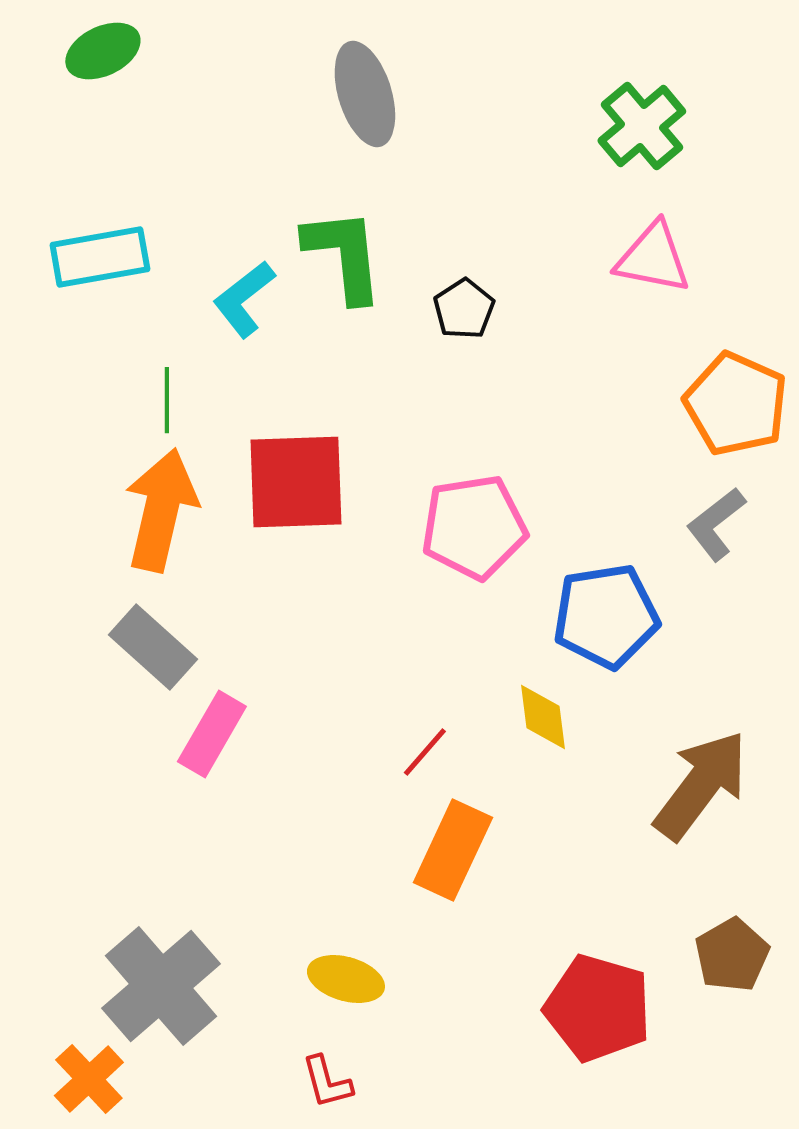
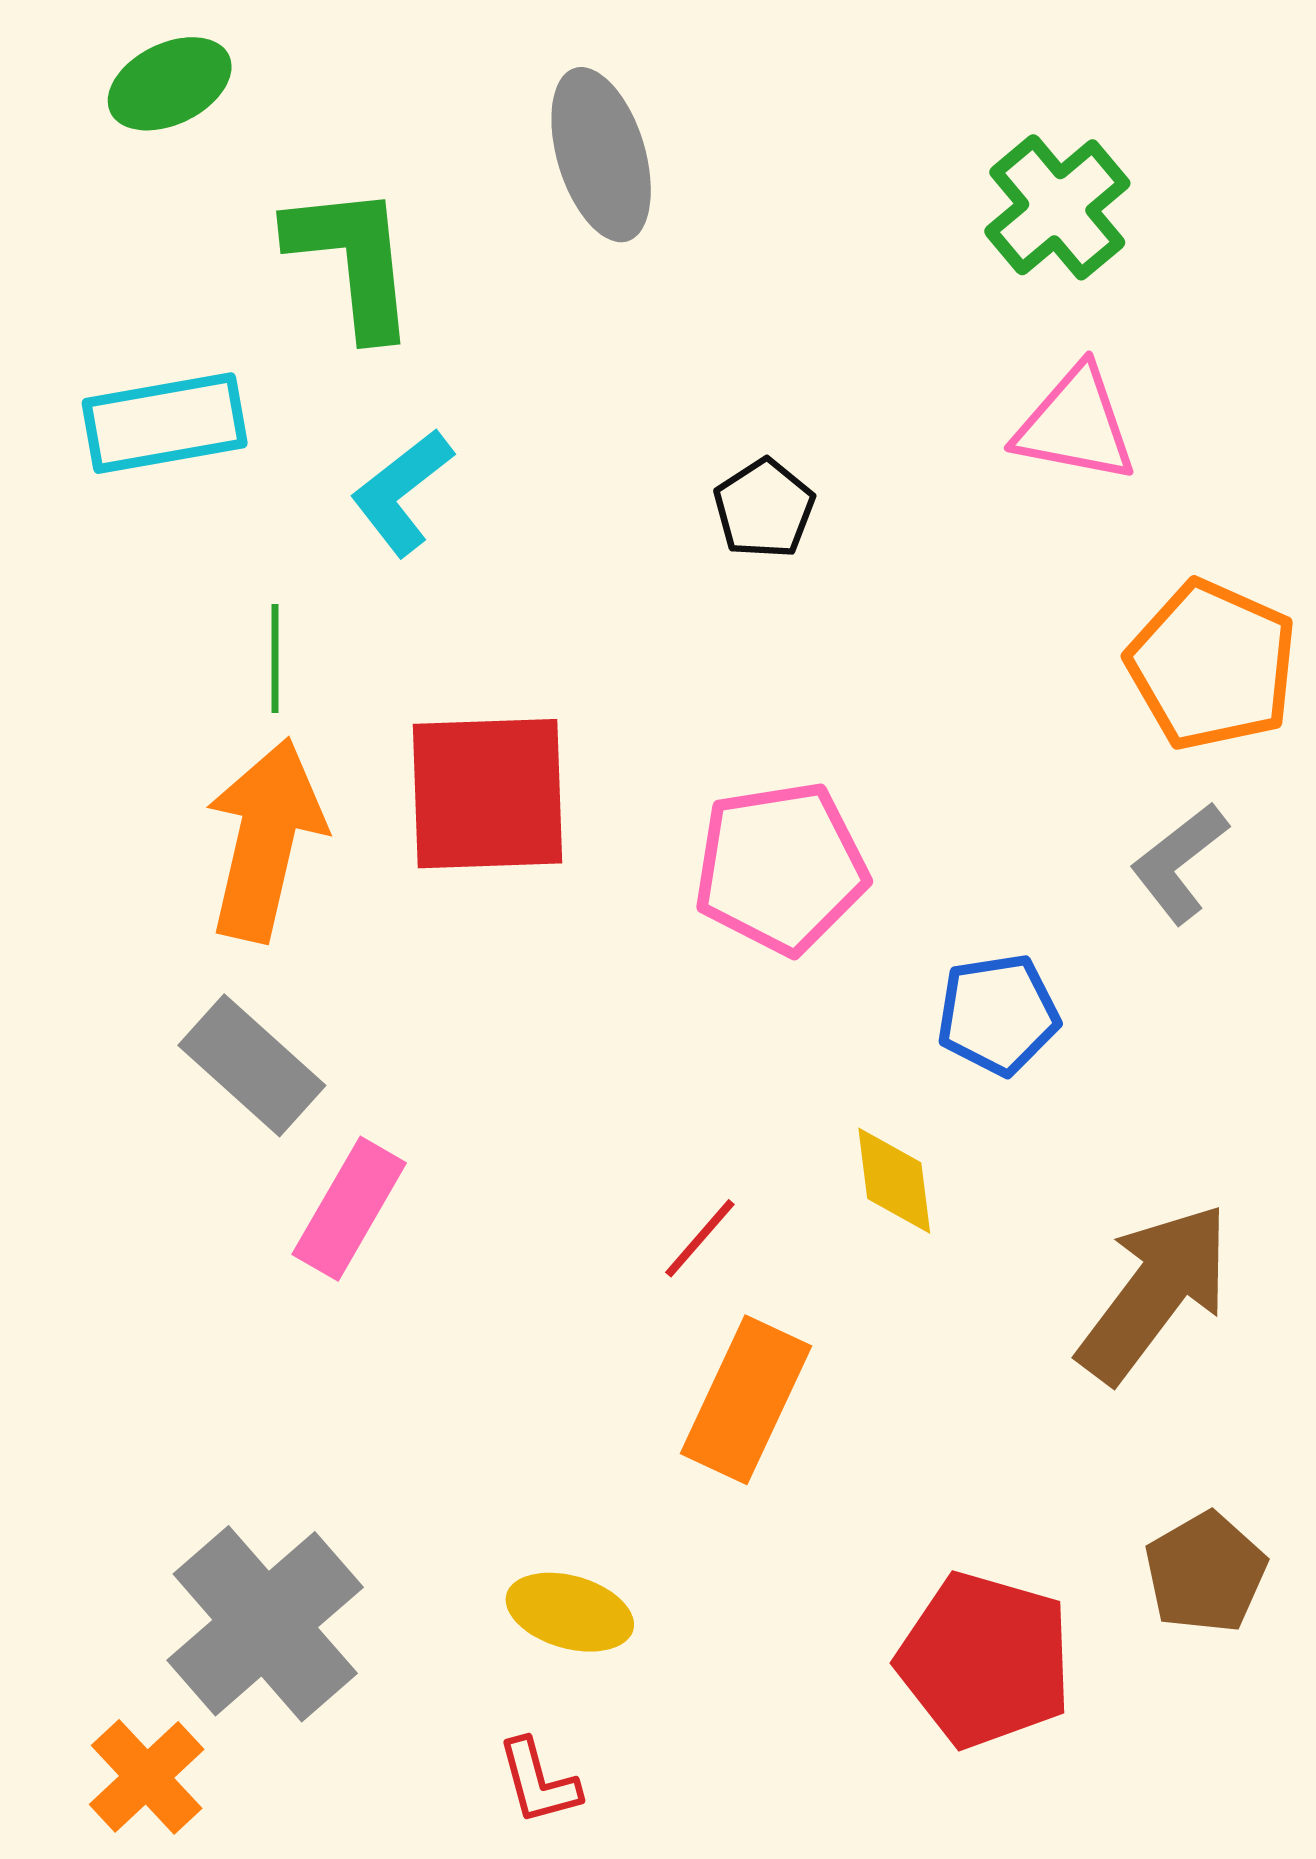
green L-shape: (344, 255) -> (352, 260), moved
blue pentagon: (606, 616) -> (998, 1014), size x0.7

